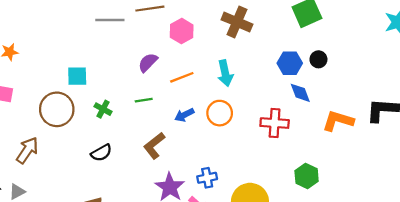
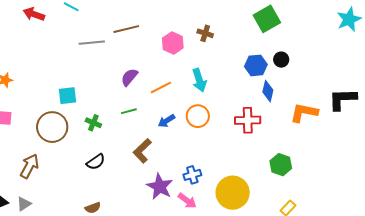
brown cross: (237, 22) -> (205, 33), size x0.6
pink hexagon: (182, 31) -> (173, 43), moved
blue diamond: (300, 93) -> (268, 91), turned 40

